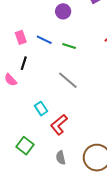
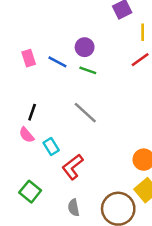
purple circle: (63, 11) -> (85, 47), moved
black line: (24, 63) -> (32, 112), moved
pink semicircle: (11, 80) -> (27, 135), moved

